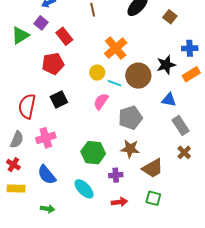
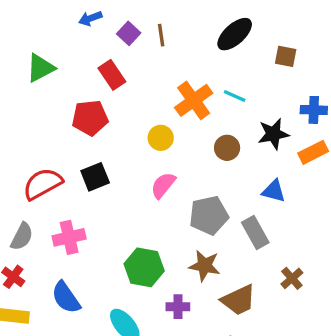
brown square: (170, 17) -> (286, 56), turned -32
purple square: (41, 23) -> (129, 33), moved
brown circle: (138, 76) -> (227, 148), size x0.6
cyan line: (114, 83) -> (235, 96), moved
red semicircle: (27, 106) -> (43, 184), turned 45
gray rectangle: (181, 126) -> (255, 232), moved

